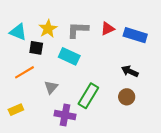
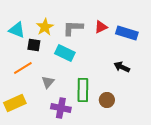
green rectangle: (88, 96) -> (83, 90), turned -30
brown circle: (127, 97) -> (107, 100), moved
yellow rectangle: (16, 110) -> (15, 103), size x1.5

